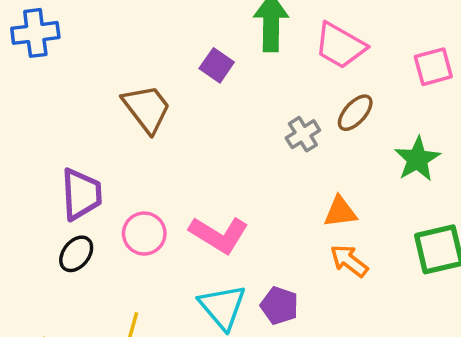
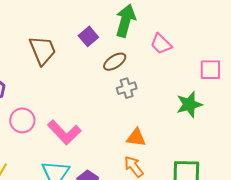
pink trapezoid: (340, 46) -> (161, 44), size x0.7
brown ellipse: (355, 113) -> (115, 62), moved
green star: (417, 159) -> (189, 105), moved

